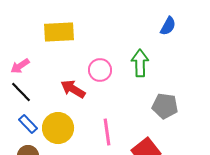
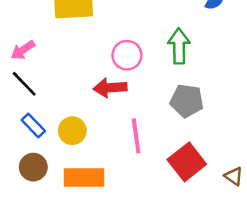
red arrow: (73, 89) -> (110, 88), moved, turned -35
gray pentagon: (165, 106) -> (187, 101), moved
yellow circle: (58, 128) -> (72, 131), size x0.7

